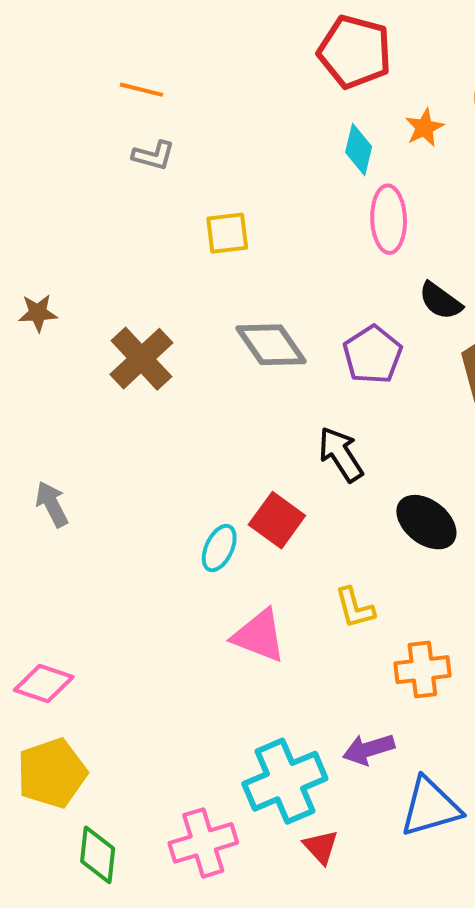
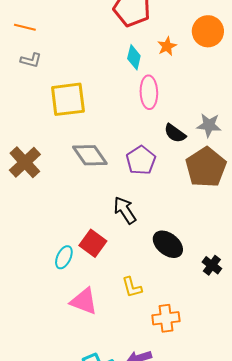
yellow square: (227, 233) -> (68, 99), size x1.6

